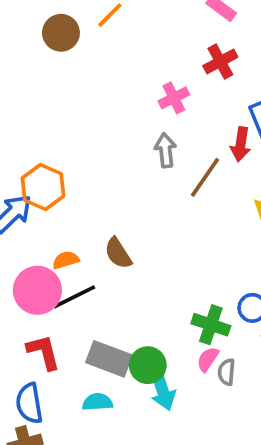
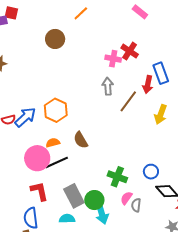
brown circle: (61, 33) -> (55, 39), moved
red cross: (220, 61) -> (130, 51), moved, turned -30
pink cross: (174, 98) -> (113, 59), turned 35
orange hexagon: (43, 187) -> (56, 110), moved
green cross: (211, 325) -> (117, 177), moved
gray rectangle: (109, 359) -> (74, 196), turned 40

